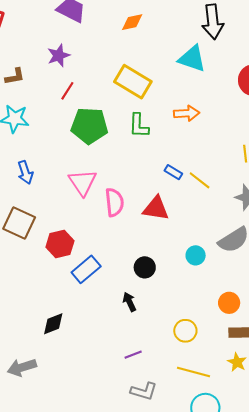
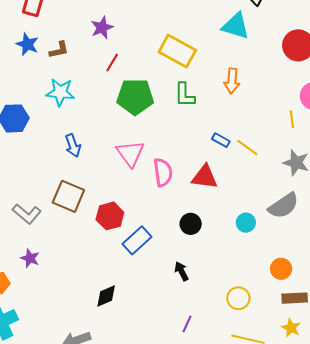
orange arrow: (187, 113) -> (232, 81), turned 100
black circle: (145, 267) -> (191, 224), moved
purple line: (133, 355) -> (187, 324), turned -42

